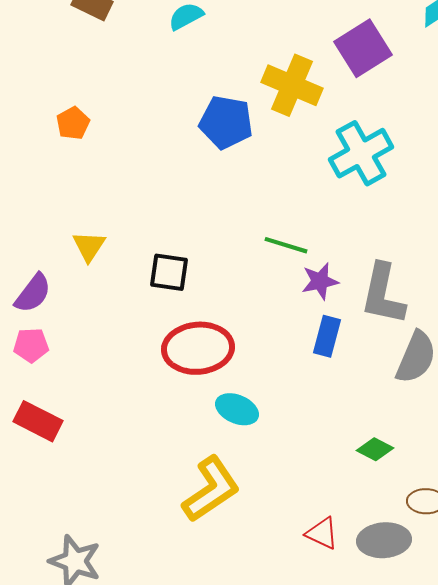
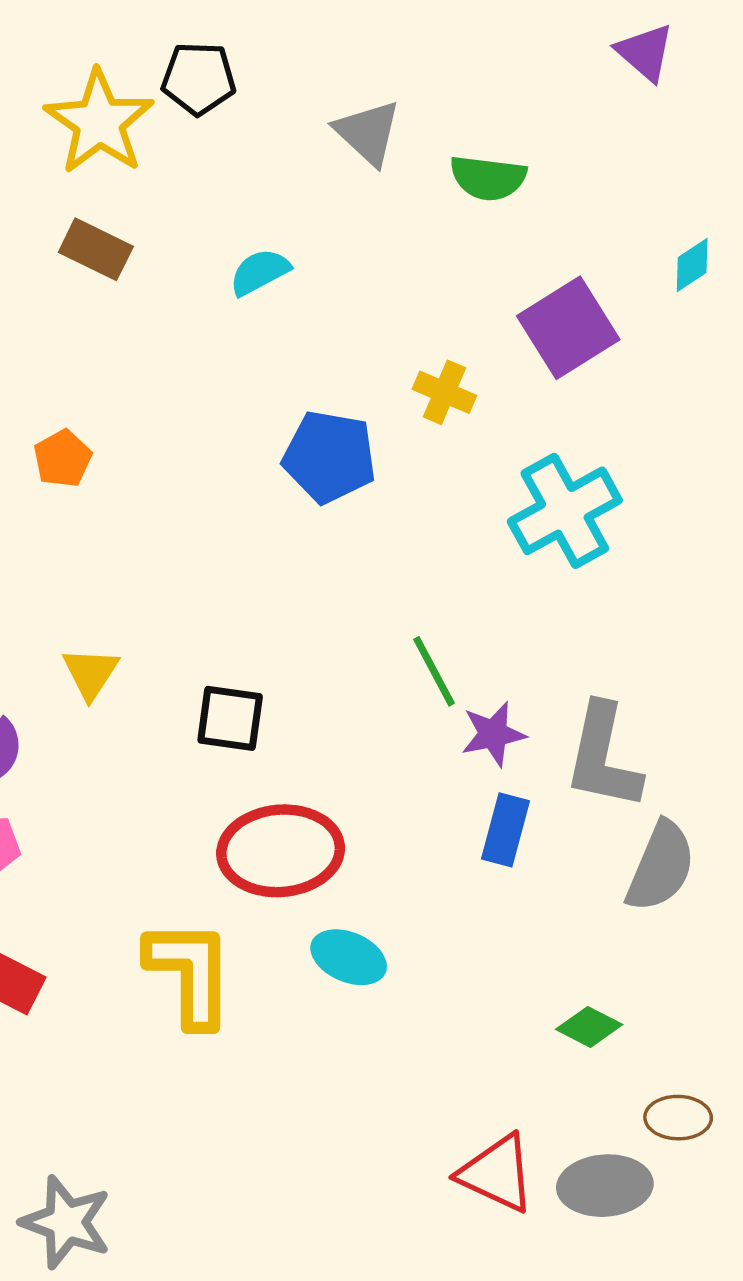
yellow cross: (292, 85) -> (444, 392), size x0.6
green line: (286, 245) -> (434, 671), turned 45
yellow L-shape: (211, 489) -> (190, 973), moved, turned -56
red triangle: (322, 533) -> (497, 1173), size x1.4

